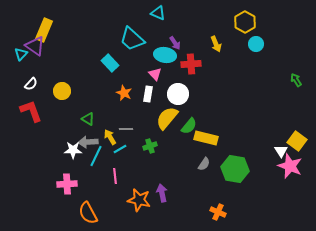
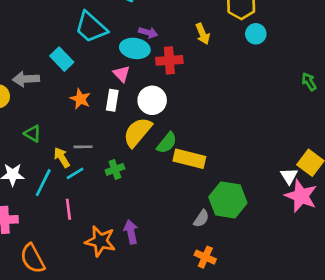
purple arrow: (175, 43) -> (148, 32), turned -40
gray arrow: (88, 142) -> (26, 79), moved
gray semicircle: (204, 164) -> (201, 219), moved

